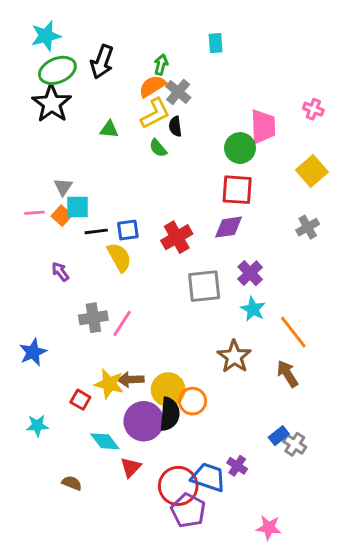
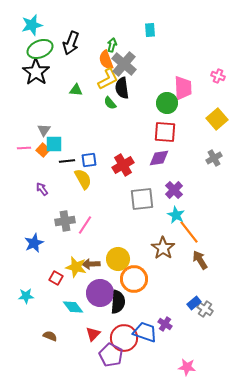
orange semicircle: (152, 86) -> (106, 60), turned -78
gray cross: (178, 92) -> (124, 64), size x1.4
black semicircle: (175, 126) -> (122, 88), size x1.5
orange line: (293, 332) -> (189, 232), moved
blue star: (33, 352) -> (34, 243), moved
yellow circle: (168, 390) -> (118, 259), moved
orange circle: (193, 401) -> (134, 279), size x1.4
black semicircle: (170, 414) -> (118, 302), moved
red triangle: (131, 467) -> (93, 334), moved
purple pentagon: (188, 510) -> (111, 355), moved

